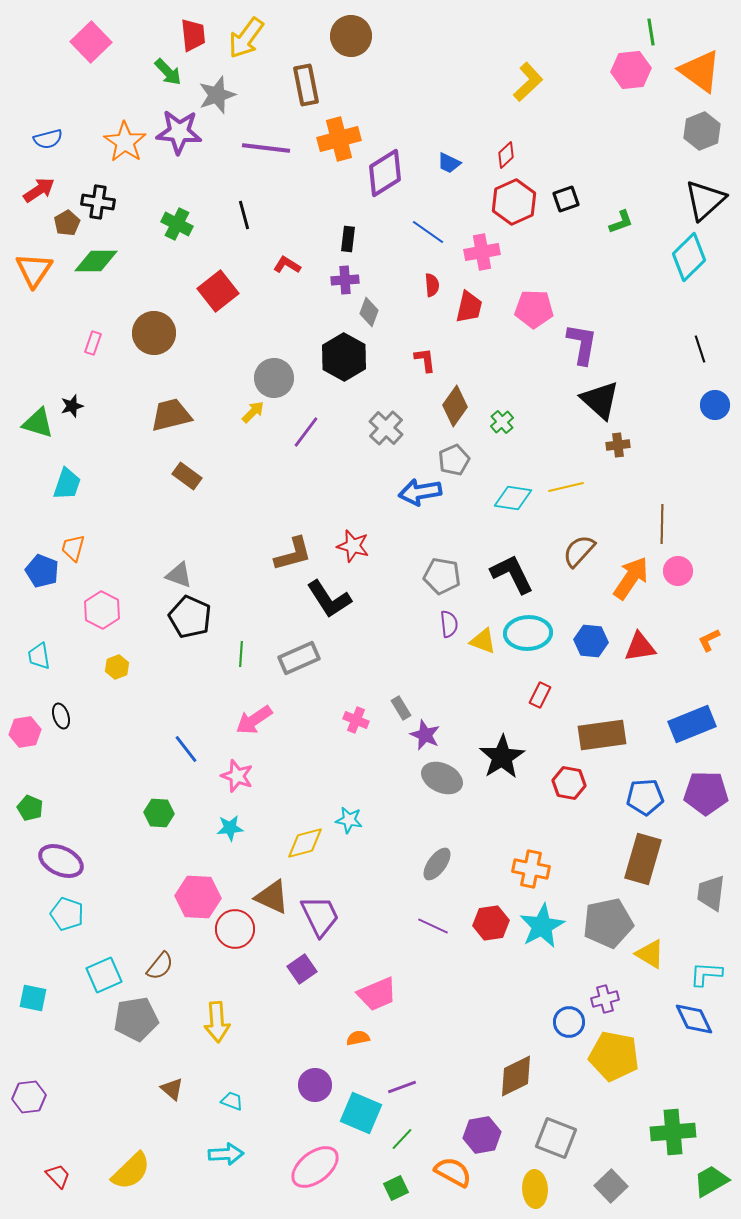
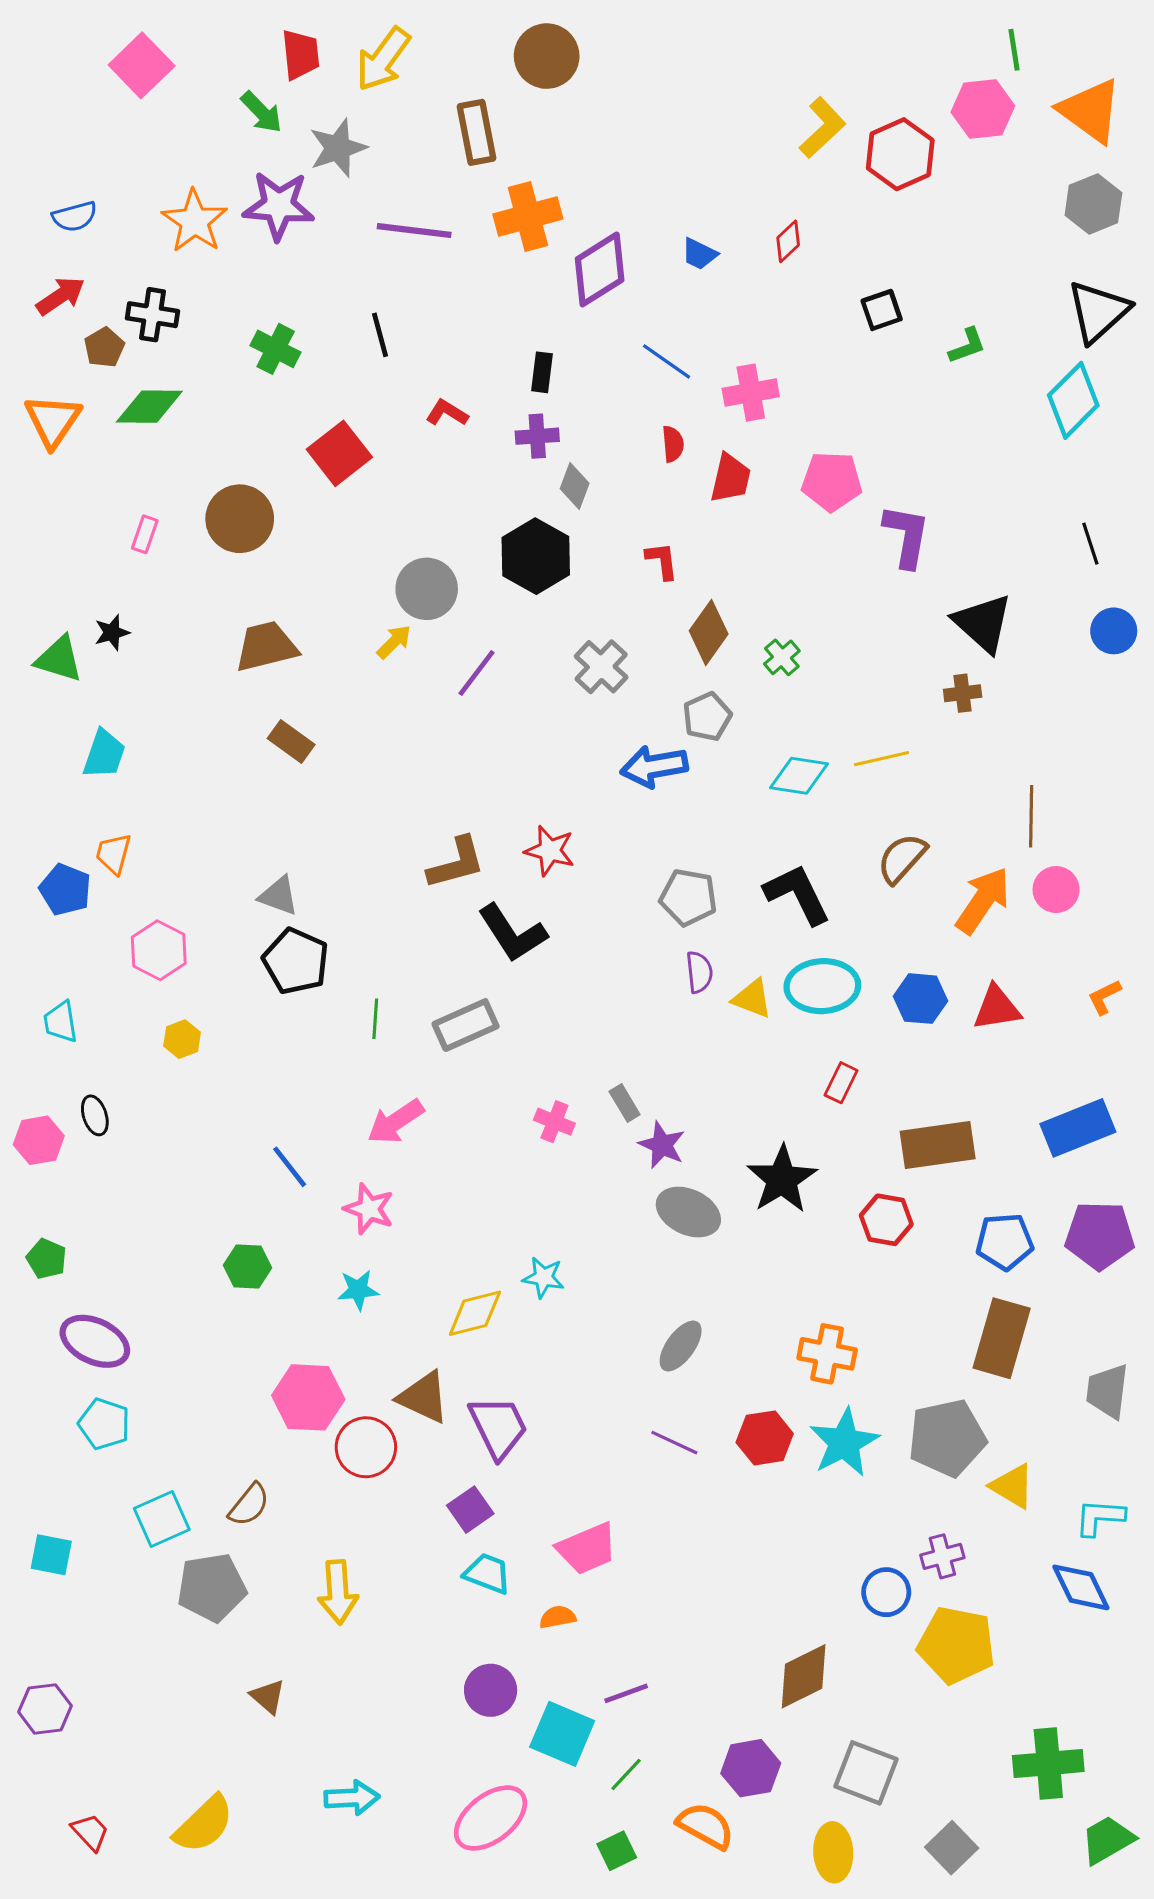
red hexagon: (514, 202) -> (900, 154), moved
black triangle: (600, 400) -> (983, 623), moved
cyan trapezoid: (232, 1101) -> (487, 1573), moved, size x1.4

